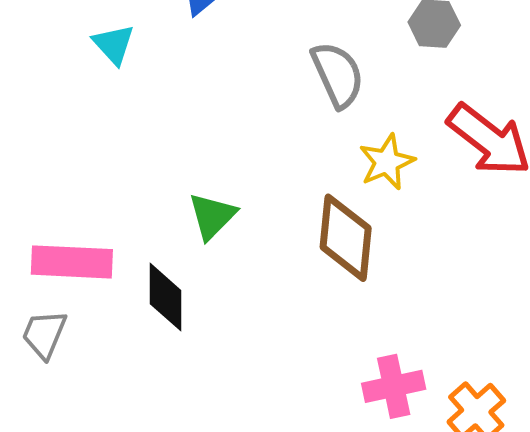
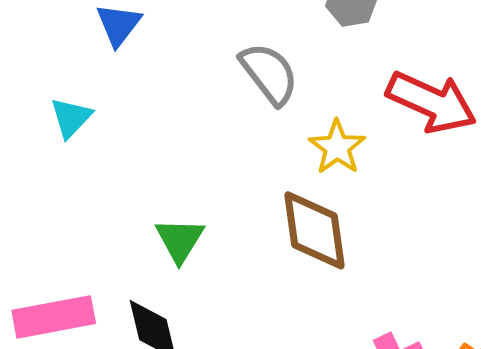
cyan triangle: (114, 44) -> (71, 118), moved, turned 39

